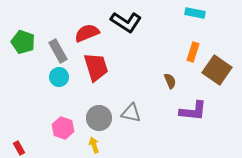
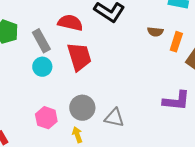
red semicircle: (87, 33) -> (70, 23), turned 35
brown semicircle: (170, 81) -> (155, 32), moved, turned 119
gray triangle: (131, 113) -> (114, 118), moved

